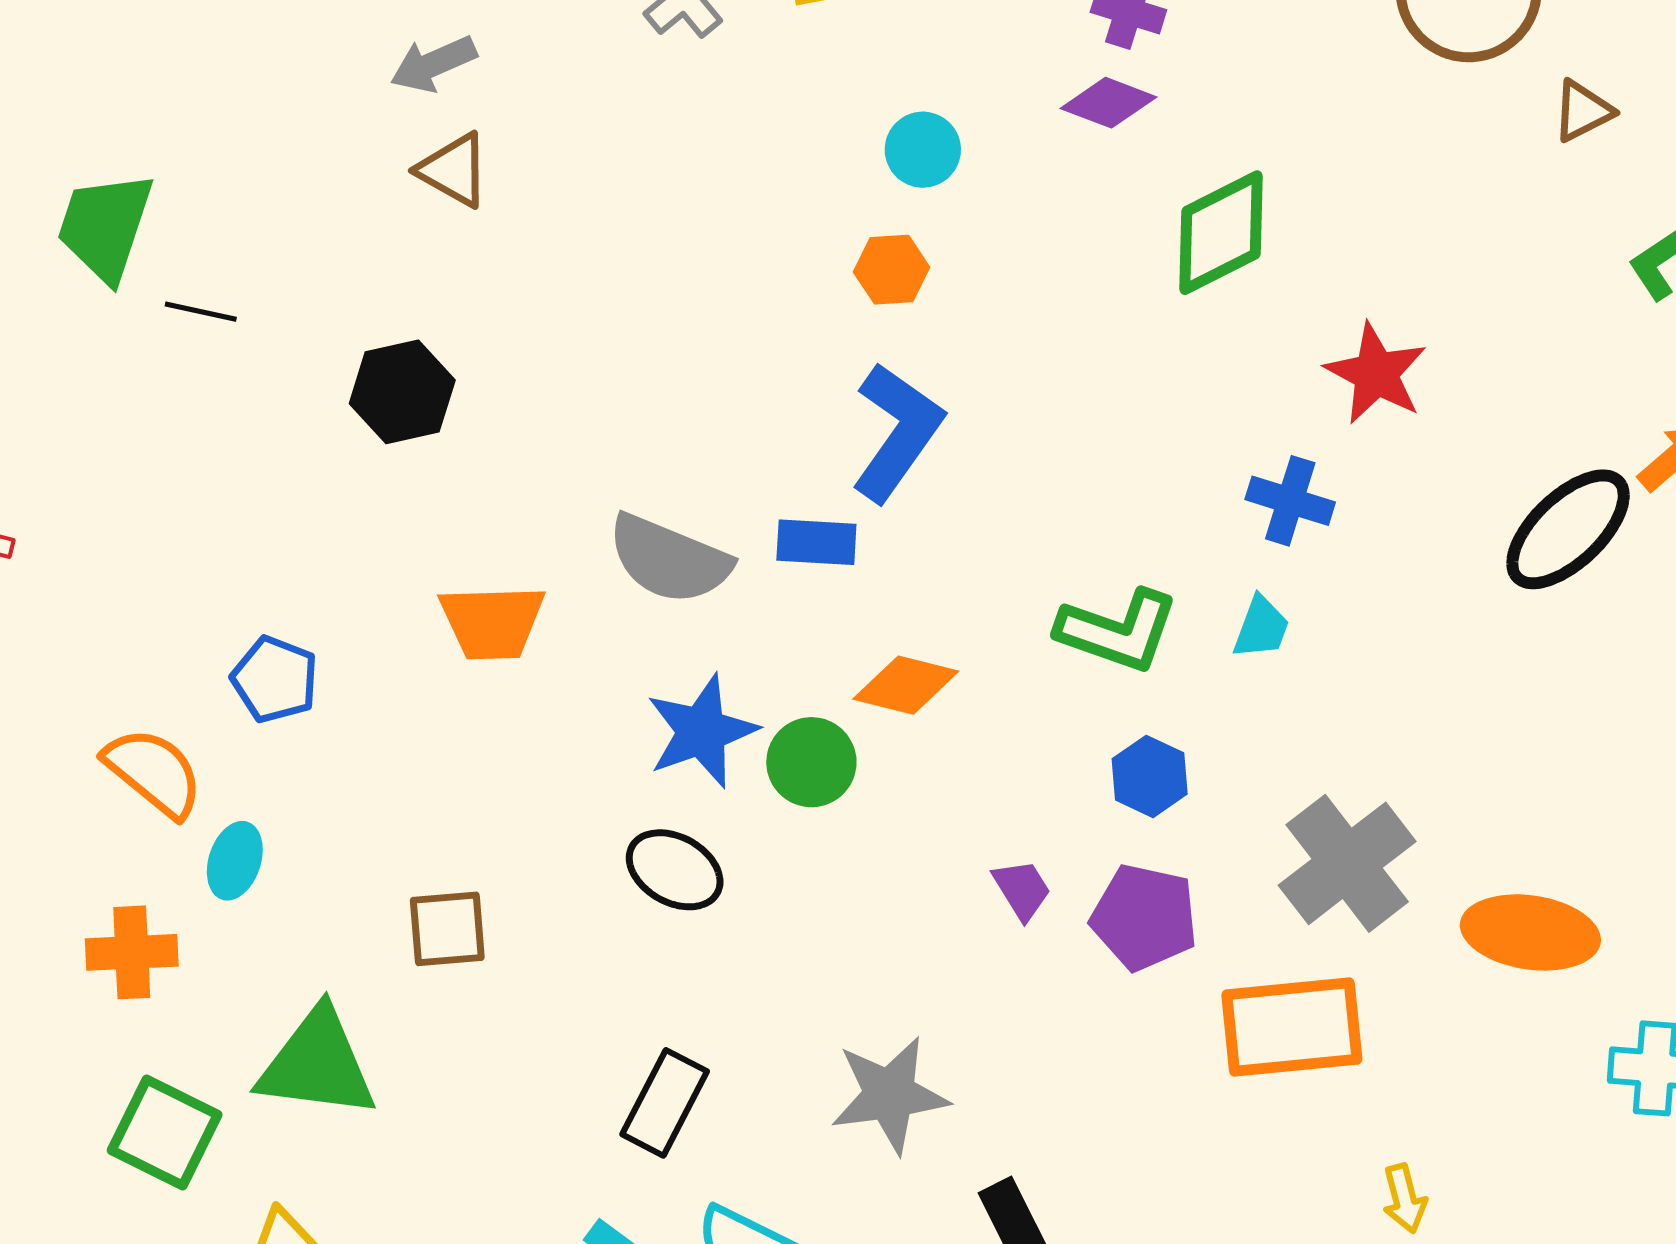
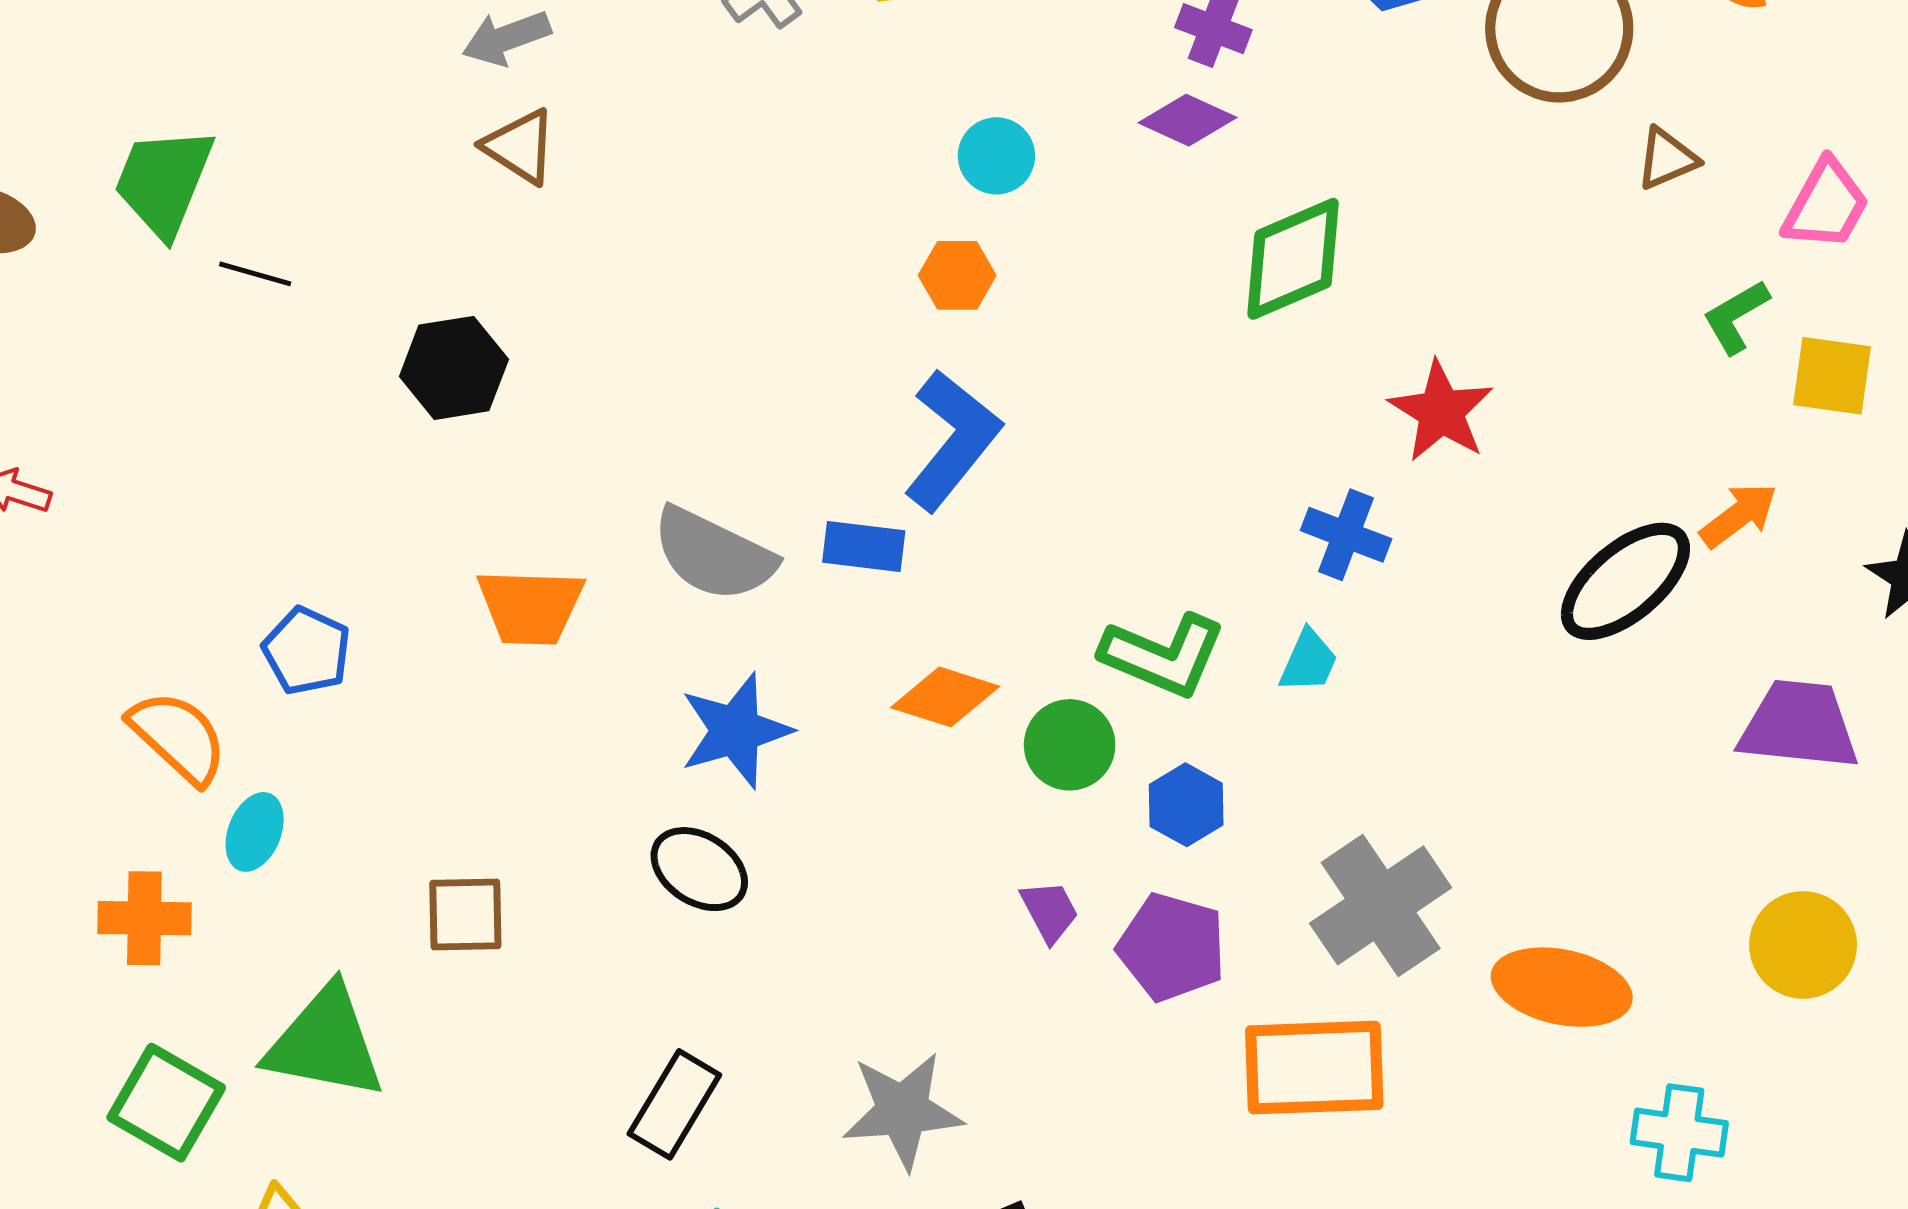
green circle: (811, 762) -> (1070, 745), moved

